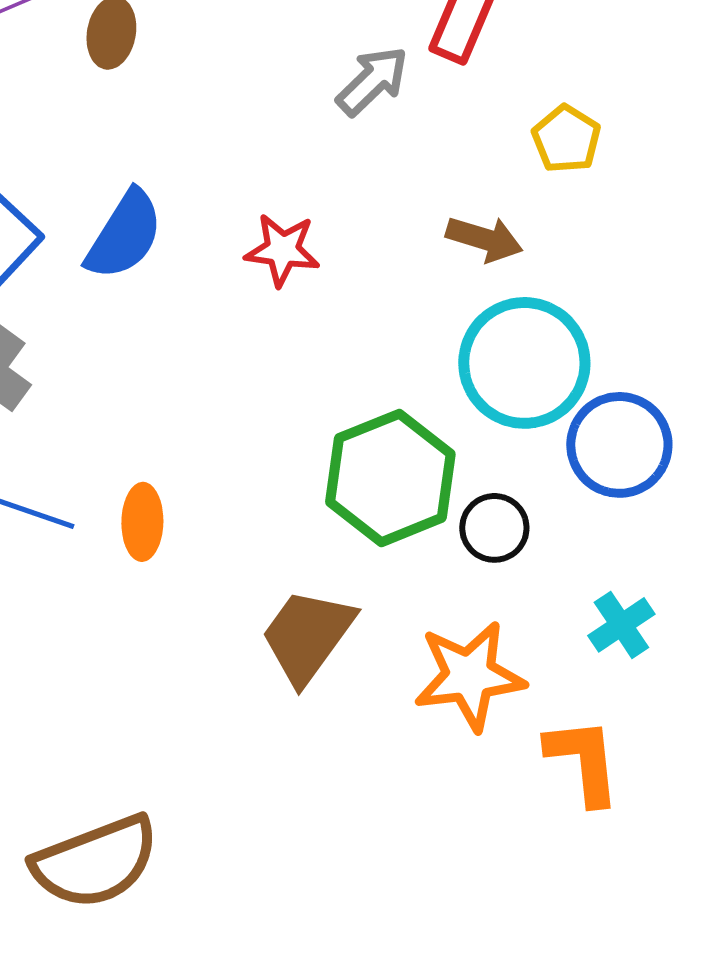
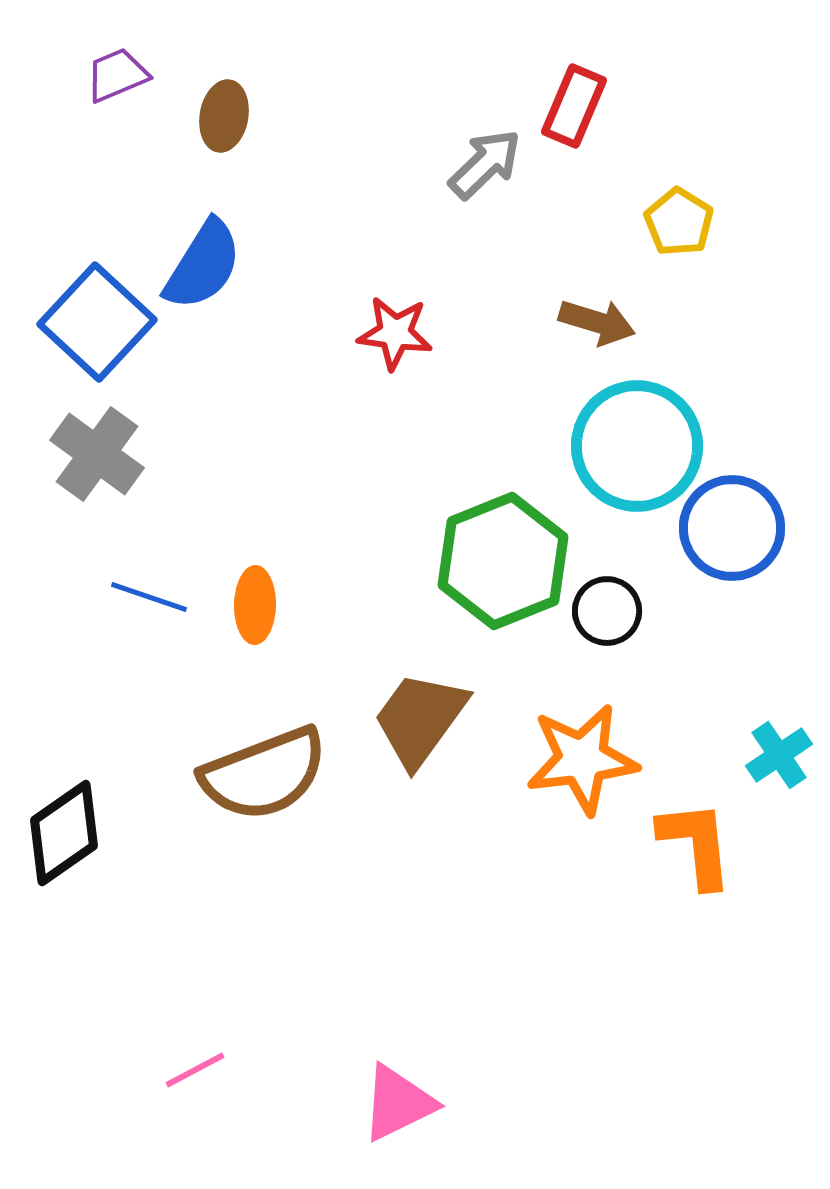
blue semicircle: (124, 235) -> (203, 265), moved
cyan cross: (621, 625) -> (779, 755), moved
brown semicircle: (95, 862) -> (264, 774), moved

